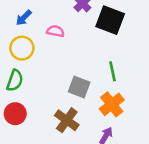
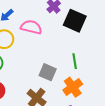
pink semicircle: (55, 31) -> (31, 27), size x1.5

